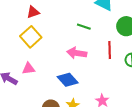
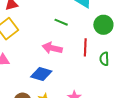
blue diamond: (68, 80) -> (41, 74), turned -35

